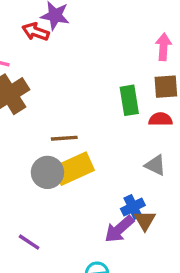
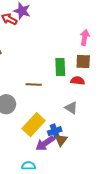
brown line: (64, 138) -> (34, 85), moved
yellow rectangle: (74, 169) -> (34, 125), moved, turned -30

